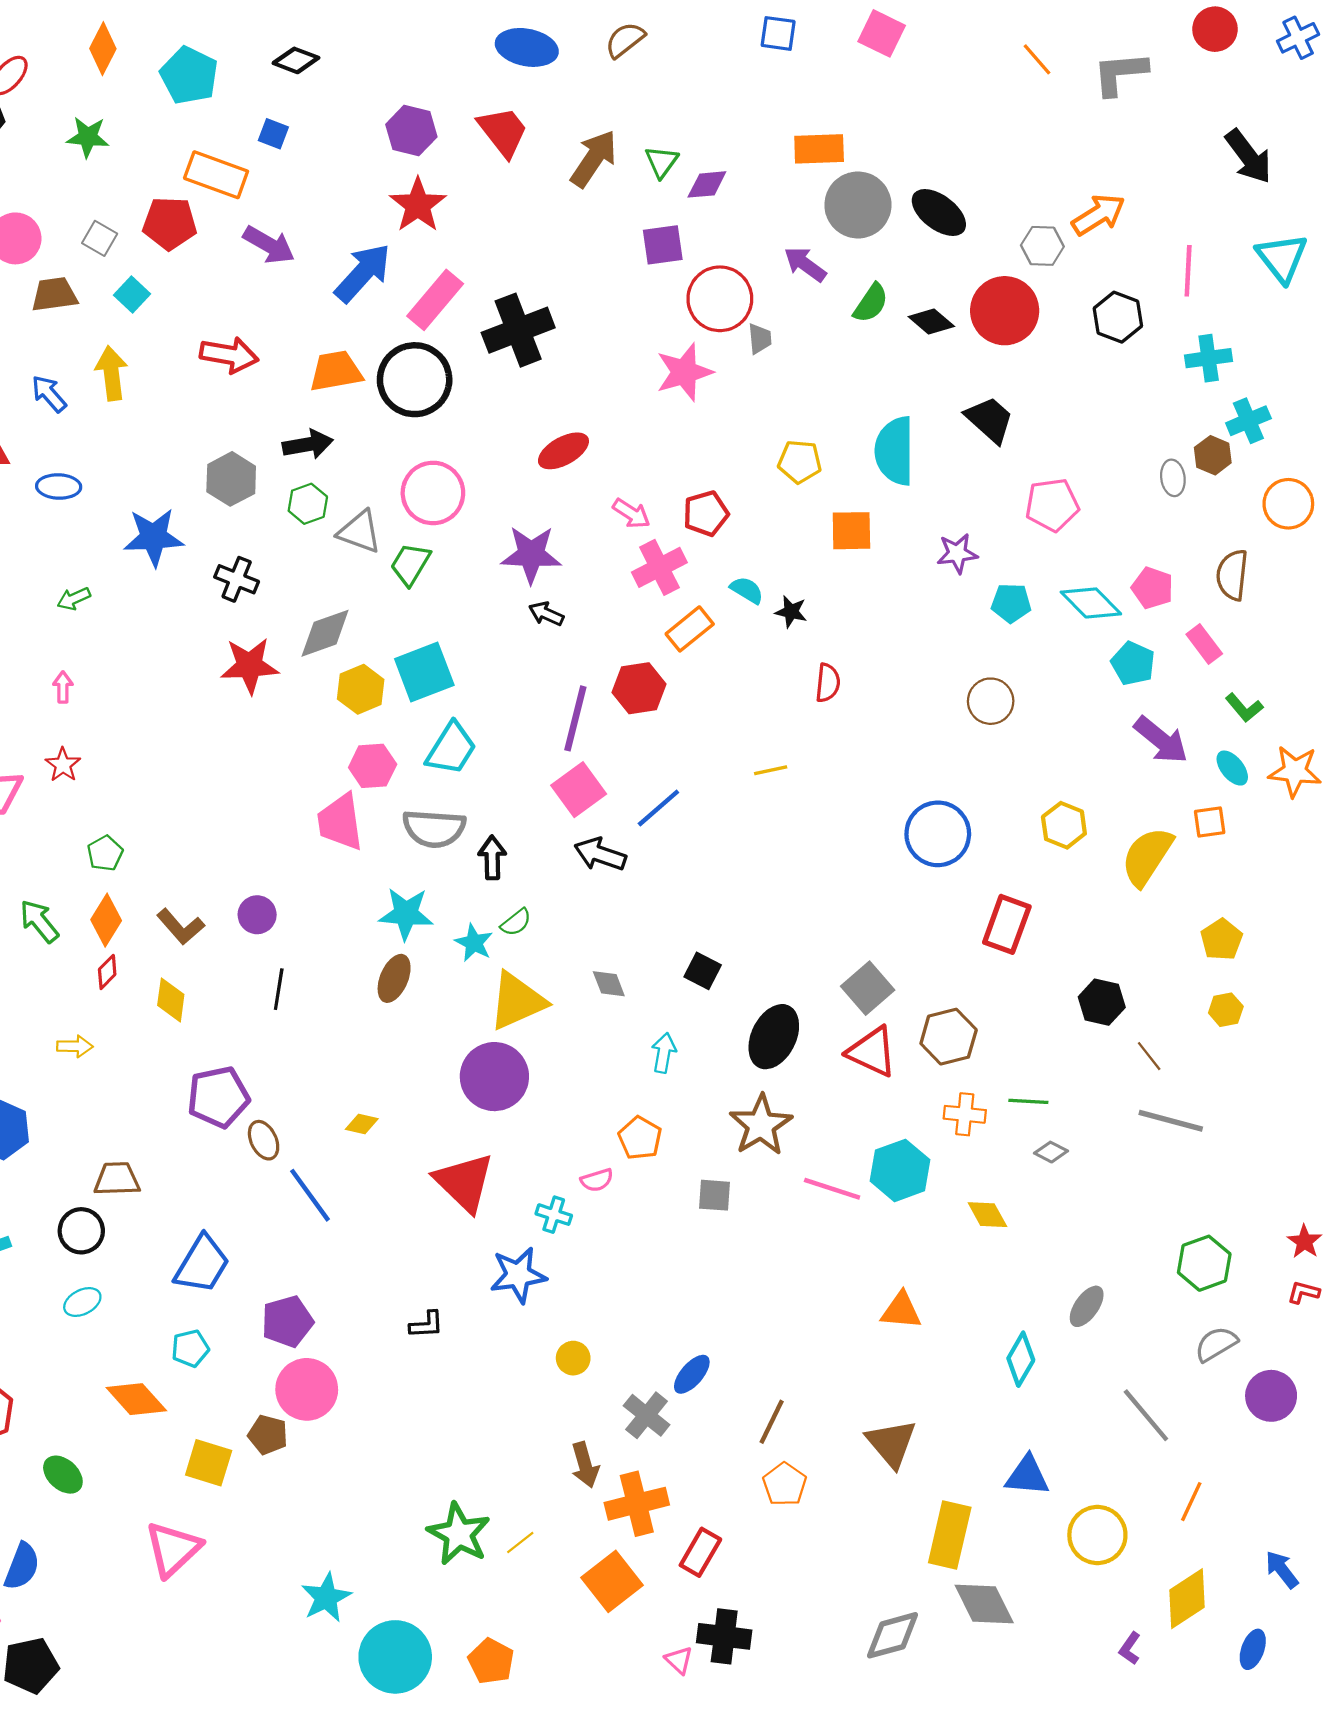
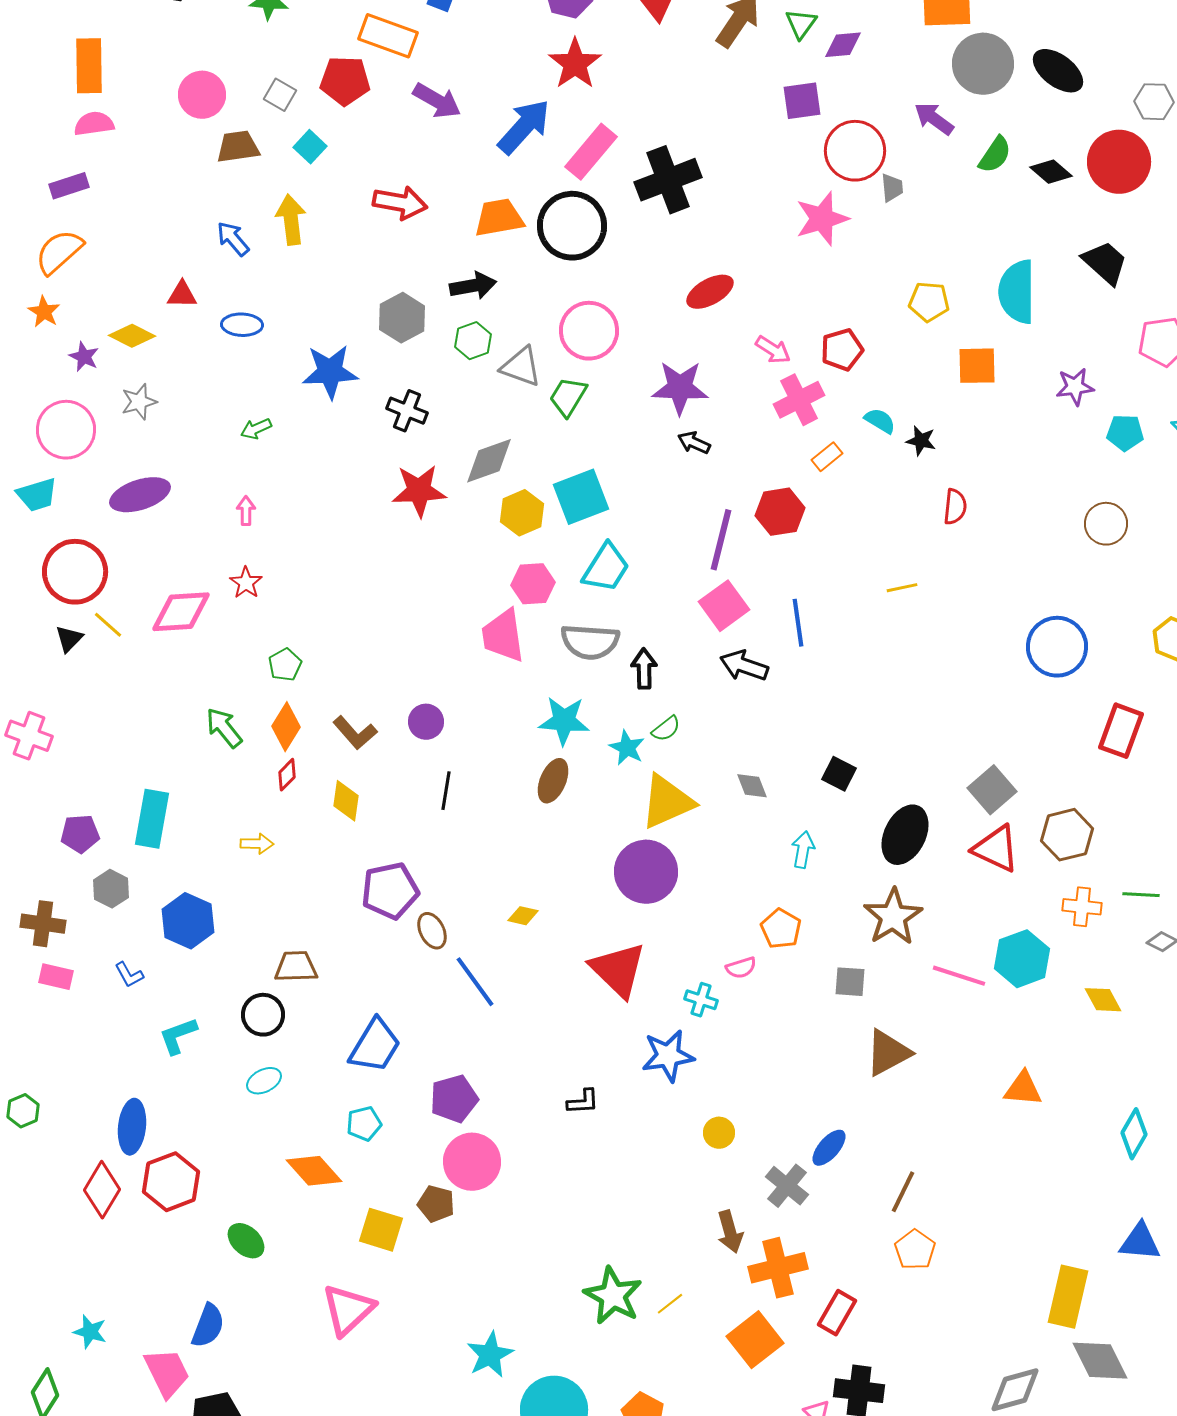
orange rectangle: (690, 629) -> (827, 457), size x0.7
blue line: (658, 808) -> (798, 623), turned -57
brown triangle: (891, 1443) -> (888, 1053), moved, turned 42

